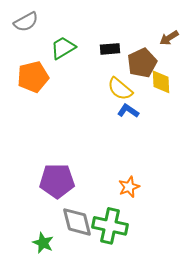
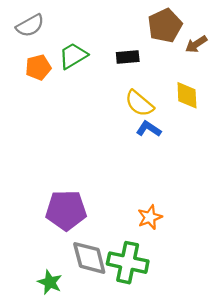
brown pentagon: (142, 63) -> (165, 26), moved
orange pentagon: (33, 77) -> (38, 67), moved, size x0.7

